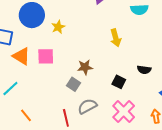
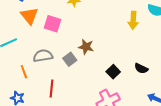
yellow arrow: (116, 38) -> (133, 20), moved
gray semicircle: (87, 106) -> (43, 56), moved
orange line: (26, 115) -> (24, 72), moved

